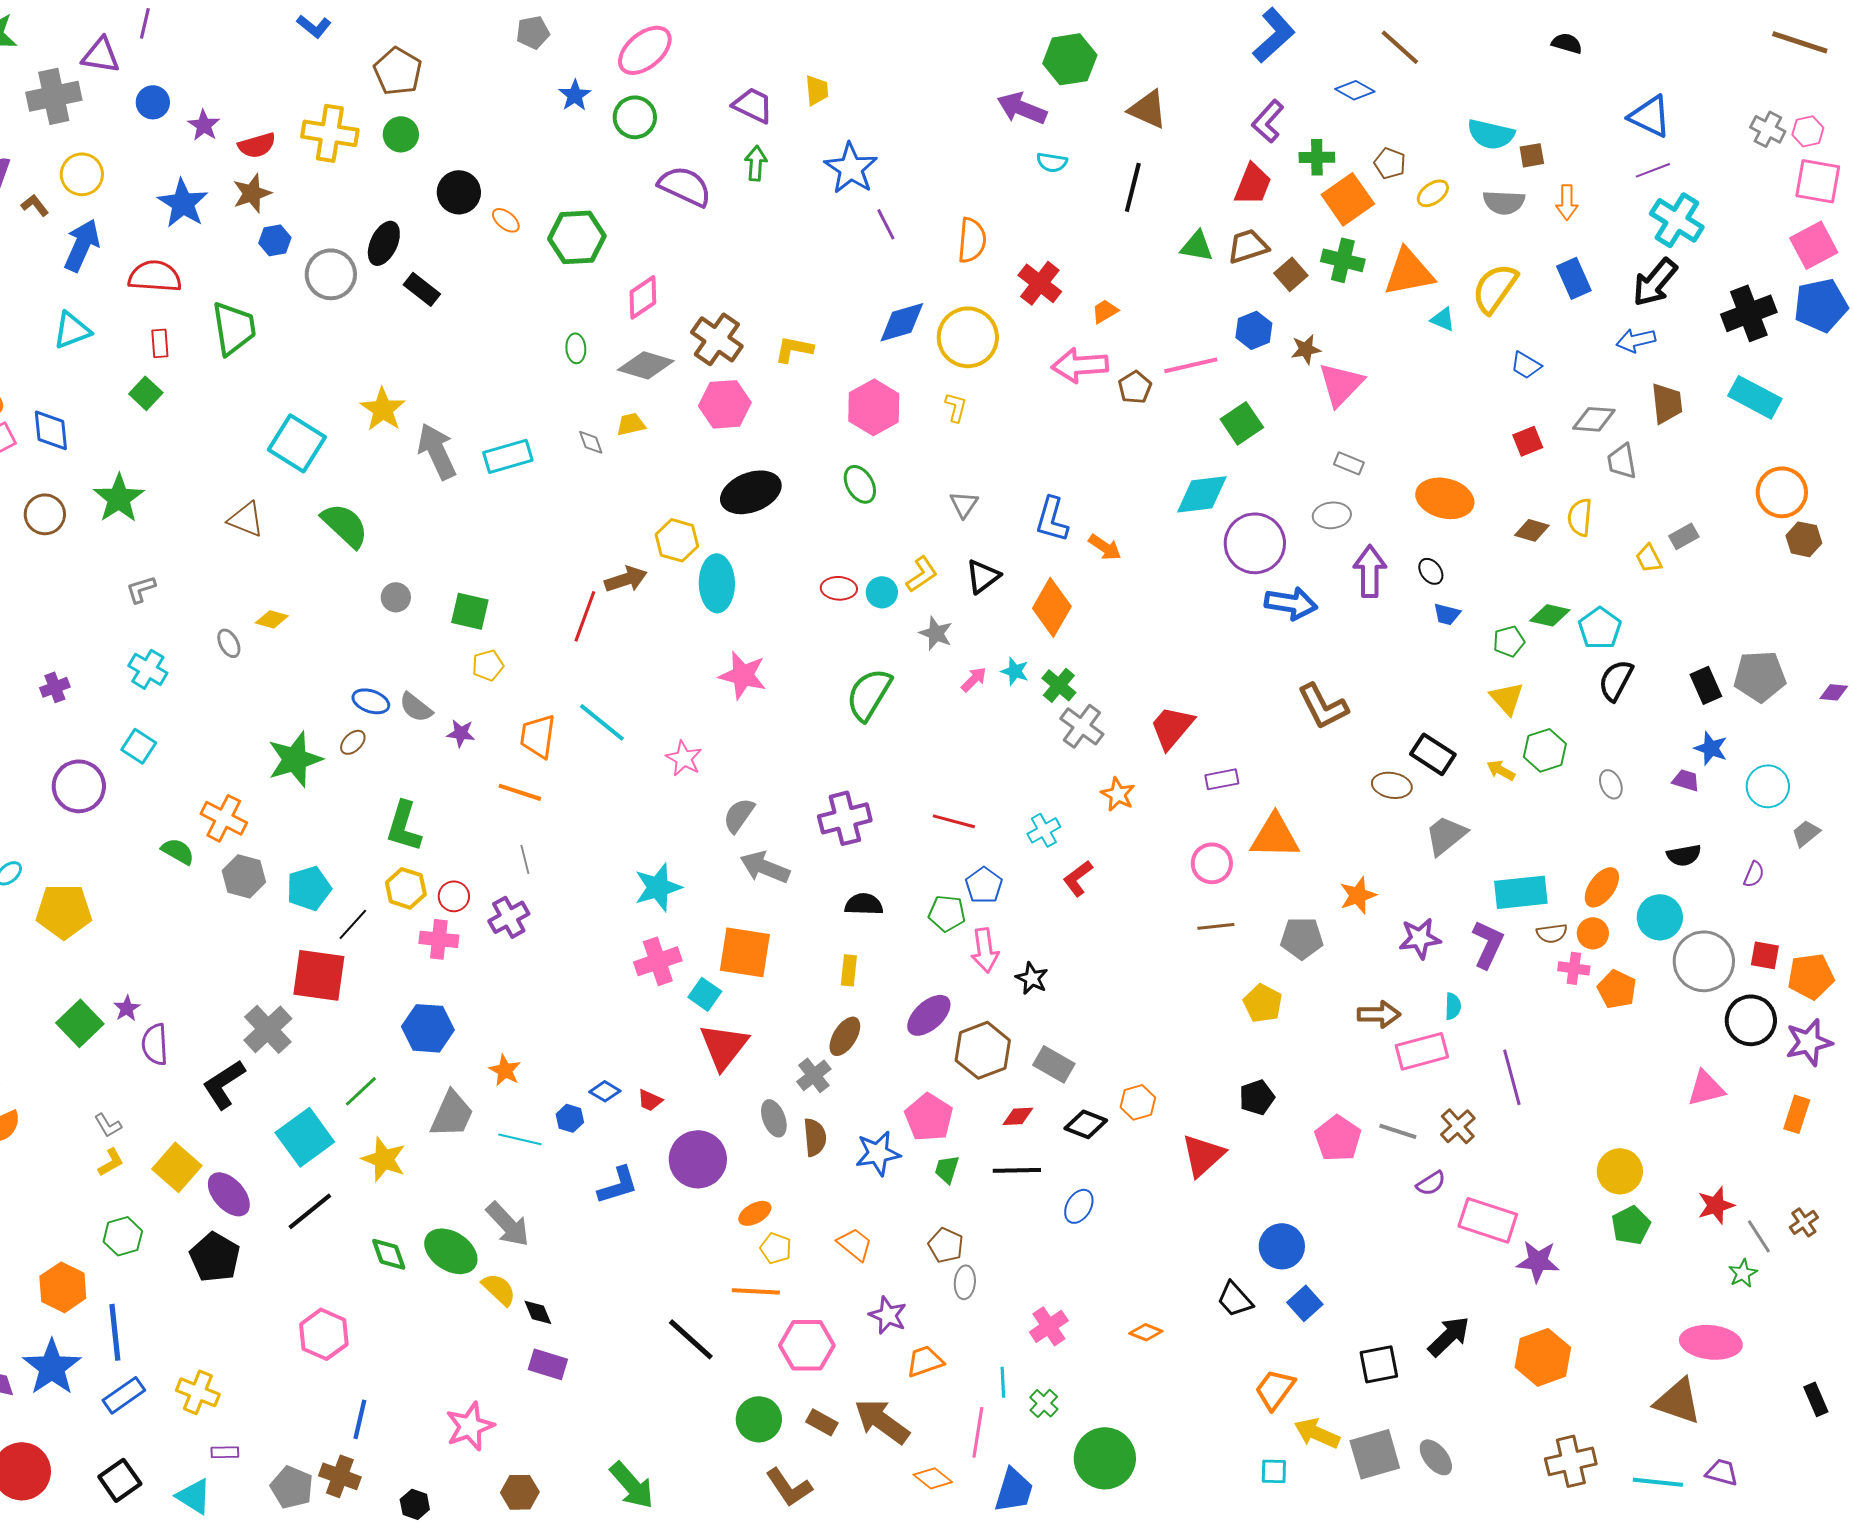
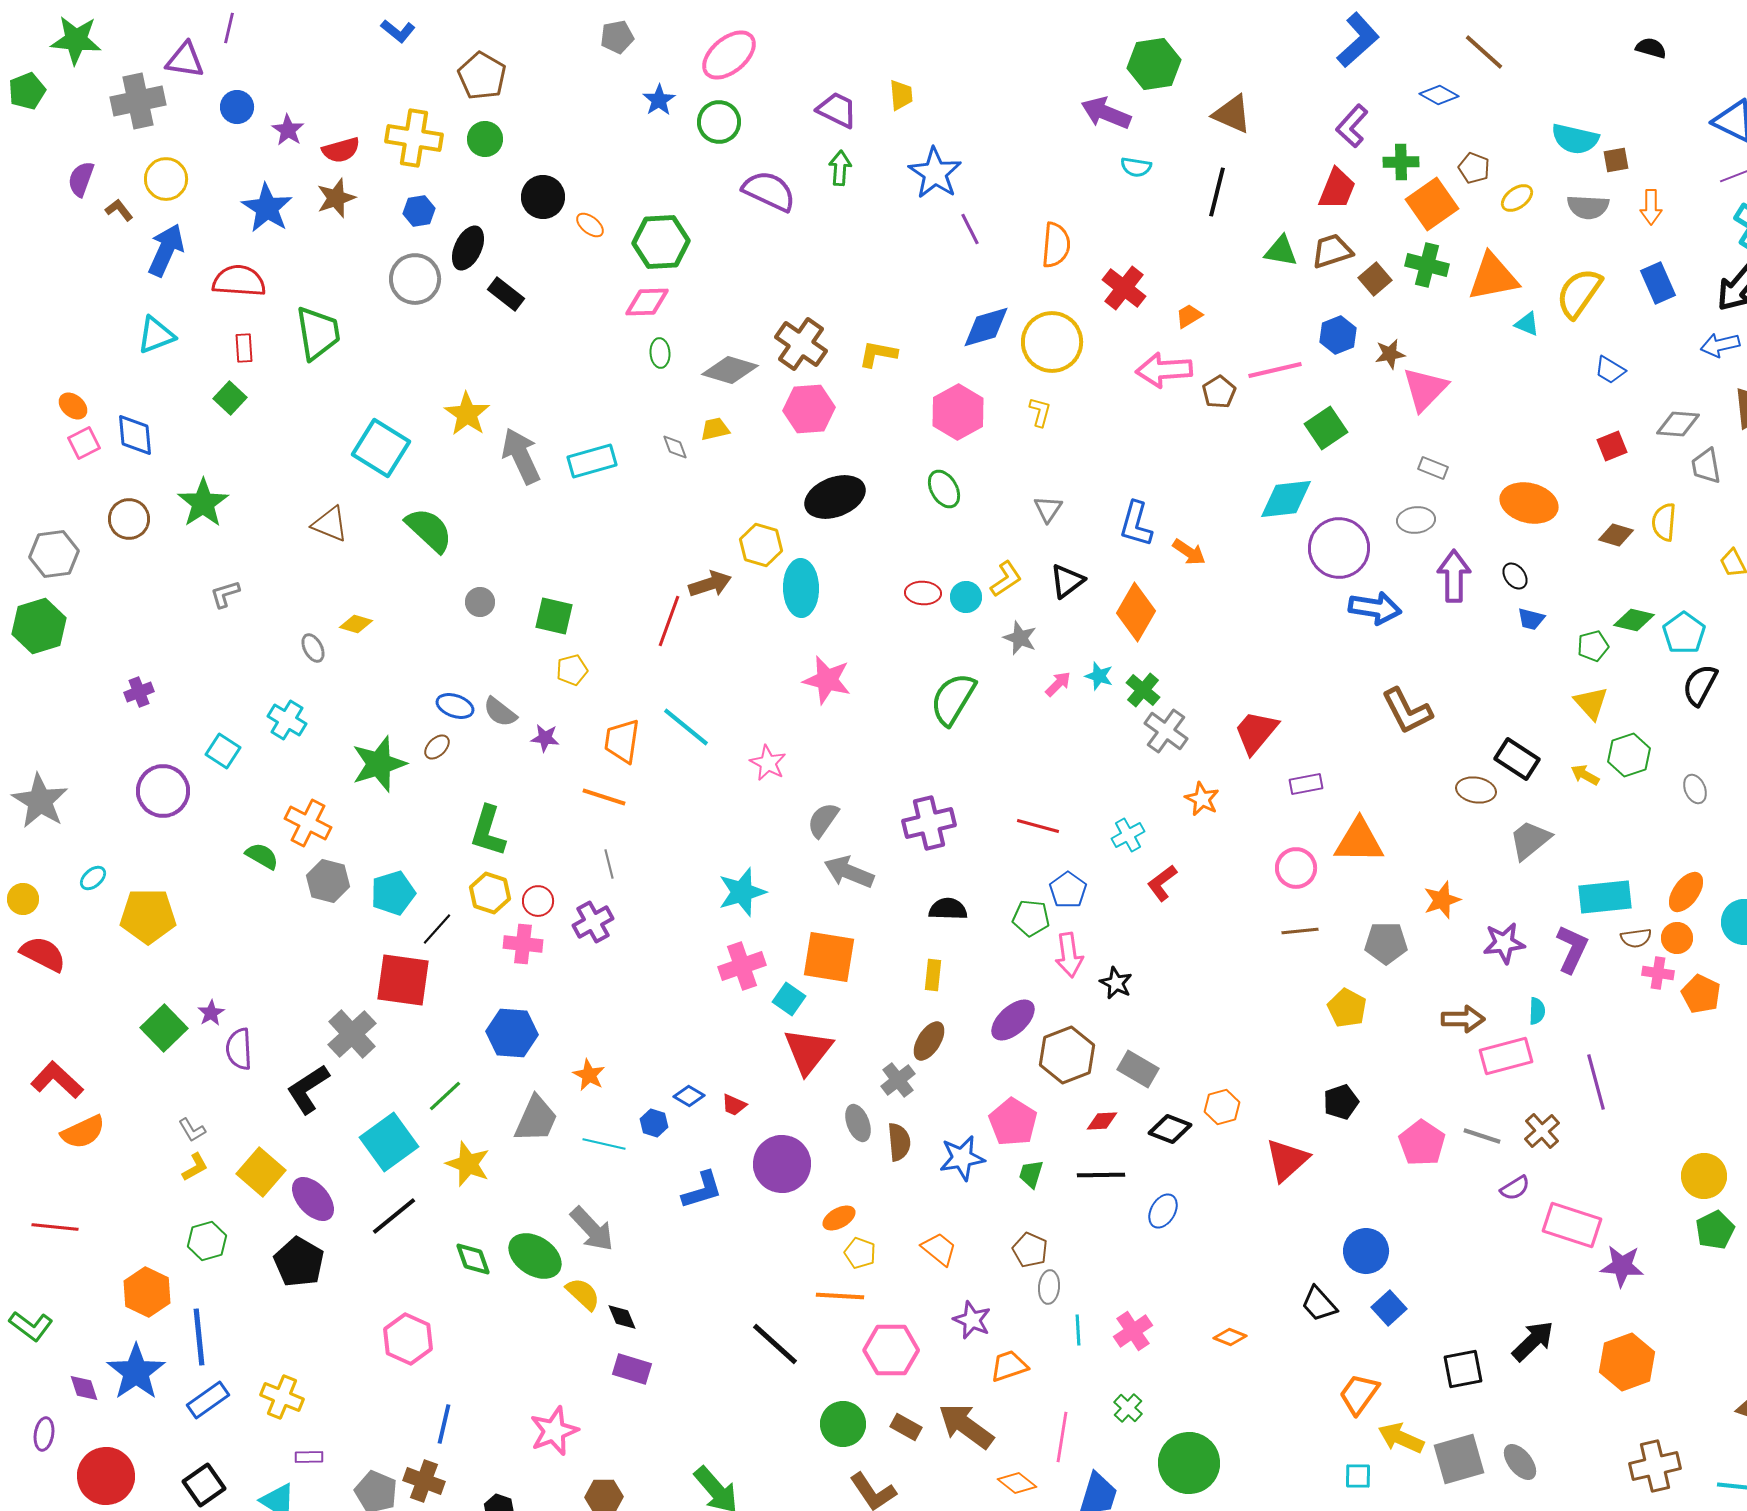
blue hexagon: (275, 240) -> (419, 211), moved
pink diamond: (643, 297) -> (647, 302), moved, turned 33
cyan cross: (148, 669) -> (287, 720), moved
cyan line: (1003, 1382) -> (1078, 1330), moved

